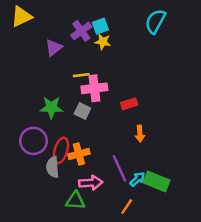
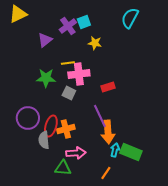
yellow star: (103, 42) -> (95, 43), moved
green star: (51, 107) -> (46, 78), moved
orange arrow: (140, 134) -> (108, 132), moved, size x1.6
purple line: (120, 168) -> (100, 116), moved
cyan arrow: (137, 179) -> (115, 150), turned -32

